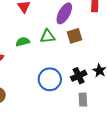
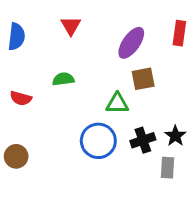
green triangle: (47, 36) -> (117, 103), moved
gray rectangle: (83, 100) -> (167, 168), moved

